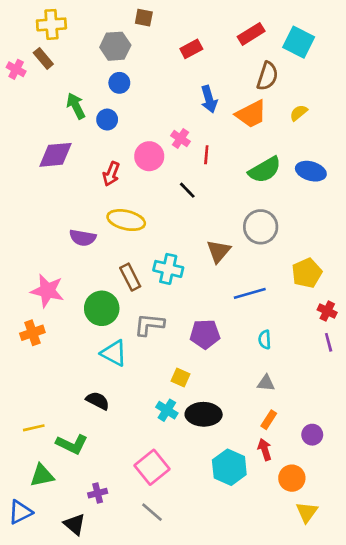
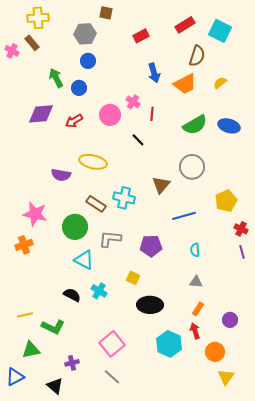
red arrow: (111, 174) -> (74, 121), moved, turned 36
brown rectangle: (130, 277) -> (96, 204), turned -30
cyan cross: (167, 410) -> (99, 291), moved

